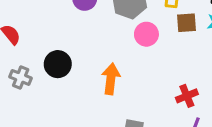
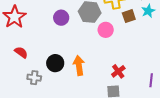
orange arrow: (111, 79) -> (79, 65), moved
red cross: (187, 96) -> (118, 71), moved

